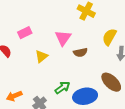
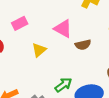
pink triangle: (63, 38) -> (63, 29), turned -36

